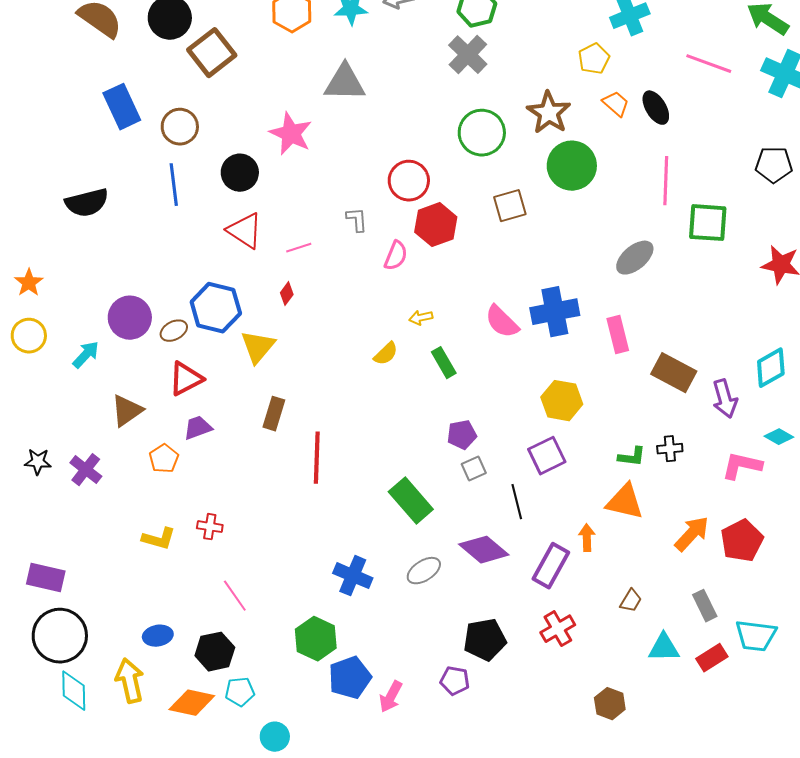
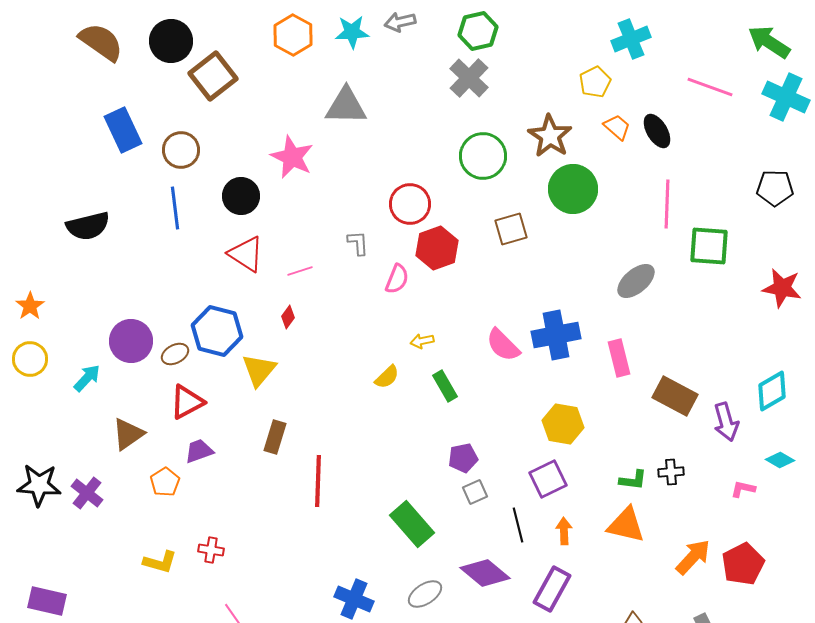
black star: (38, 462) -> (39, 485), size x1.6
pink L-shape: (742, 466) -> (743, 489), size x0.6
orange arrow: (587, 538) -> (564, 531), moved

